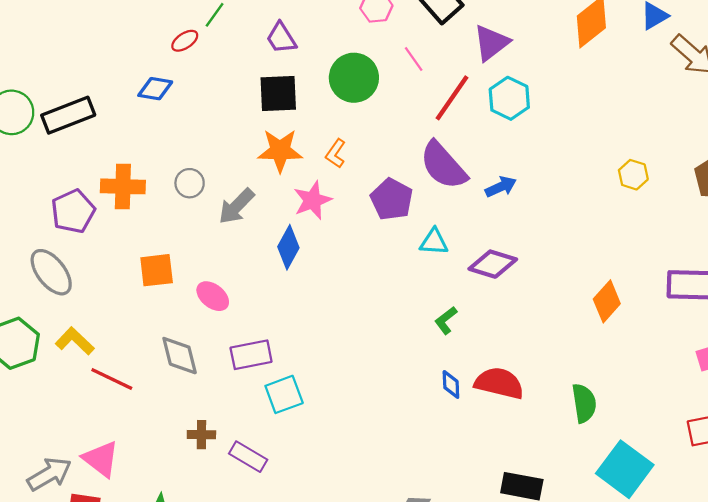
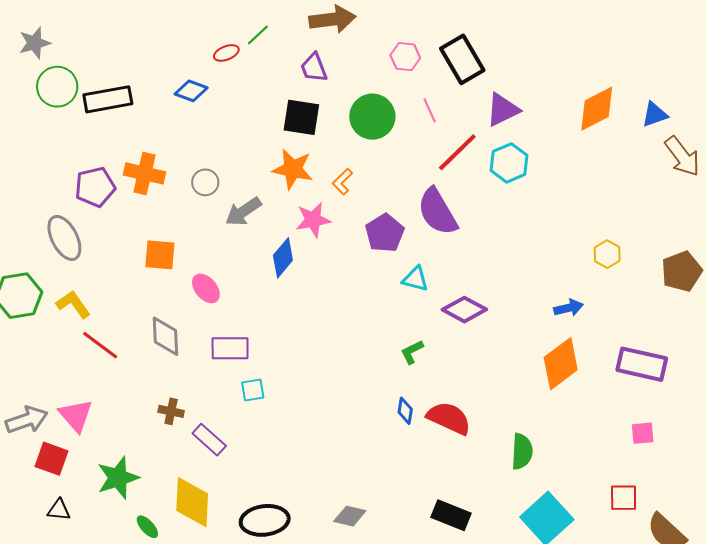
blue arrow: (501, 187) -> (568, 308), moved
orange diamond: (607, 301) -> (561, 364), size x1.4
cyan square: (284, 394) -> (253, 390), size x0.7

